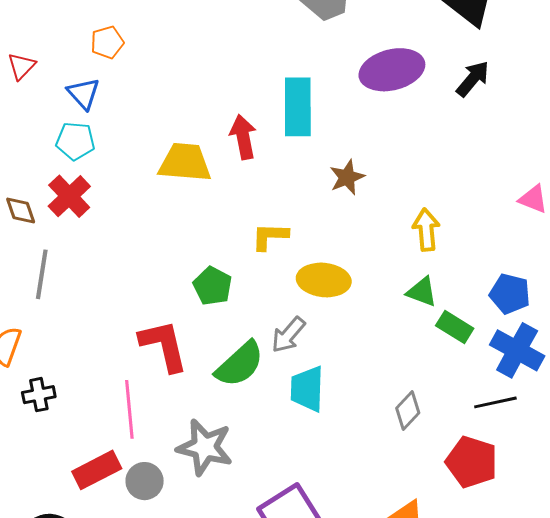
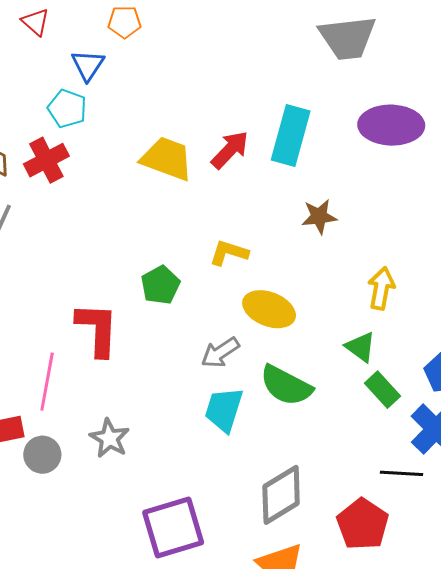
red triangle: (22, 66) -> (35, 22), turned -48
red arrow: (243, 137) -> (230, 150), turned 39
green semicircle: (240, 364) -> (286, 386), moved, turned 54
gray diamond: (408, 410) -> (281, 495), moved, size x1.6
gray star: (205, 447) -> (109, 438), size x0.7

